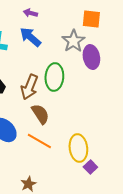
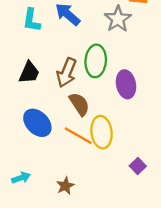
purple ellipse: (91, 57) -> (126, 84), moved
yellow ellipse: (78, 148) -> (102, 132), moved

